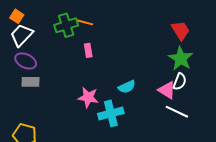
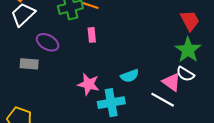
purple ellipse: (26, 61) -> (48, 42), moved
white semicircle: (180, 82) -> (185, 74), turned 96
white line: (177, 112) -> (163, 100), moved

